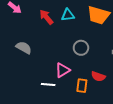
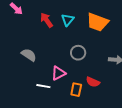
cyan triangle: (68, 15) -> (68, 20), turned -48
gray semicircle: (24, 48) -> (29, 55), moved

